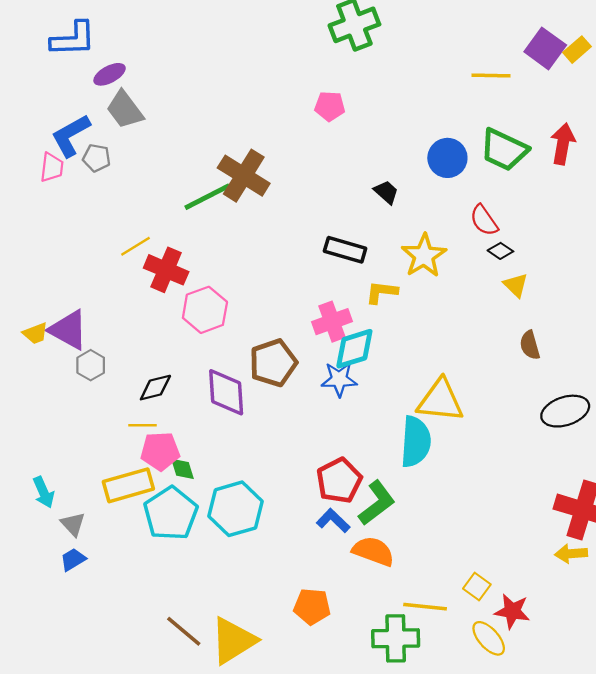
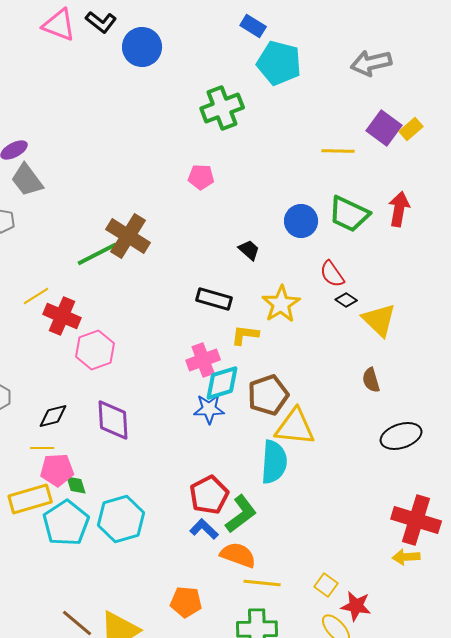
yellow triangle: (516, 285) -> (379, 320), moved, size x1.6
brown pentagon: (273, 363) -> (268, 395), moved
yellow line: (425, 607) -> (262, 583), moved

